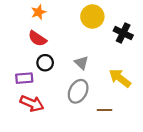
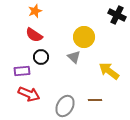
yellow circle: (92, 16) -> (84, 37), moved
black cross: (123, 33) -> (117, 15), moved
gray ellipse: (78, 91) -> (65, 106), moved

